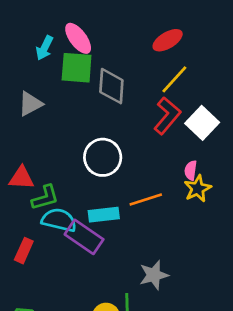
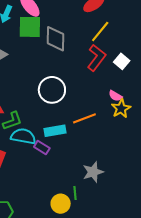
white square: (202, 123) -> (122, 61), size x0.7
pink semicircle: (191, 170) -> (115, 96), turned -64
purple rectangle: (84, 237) -> (42, 147), size x0.6

